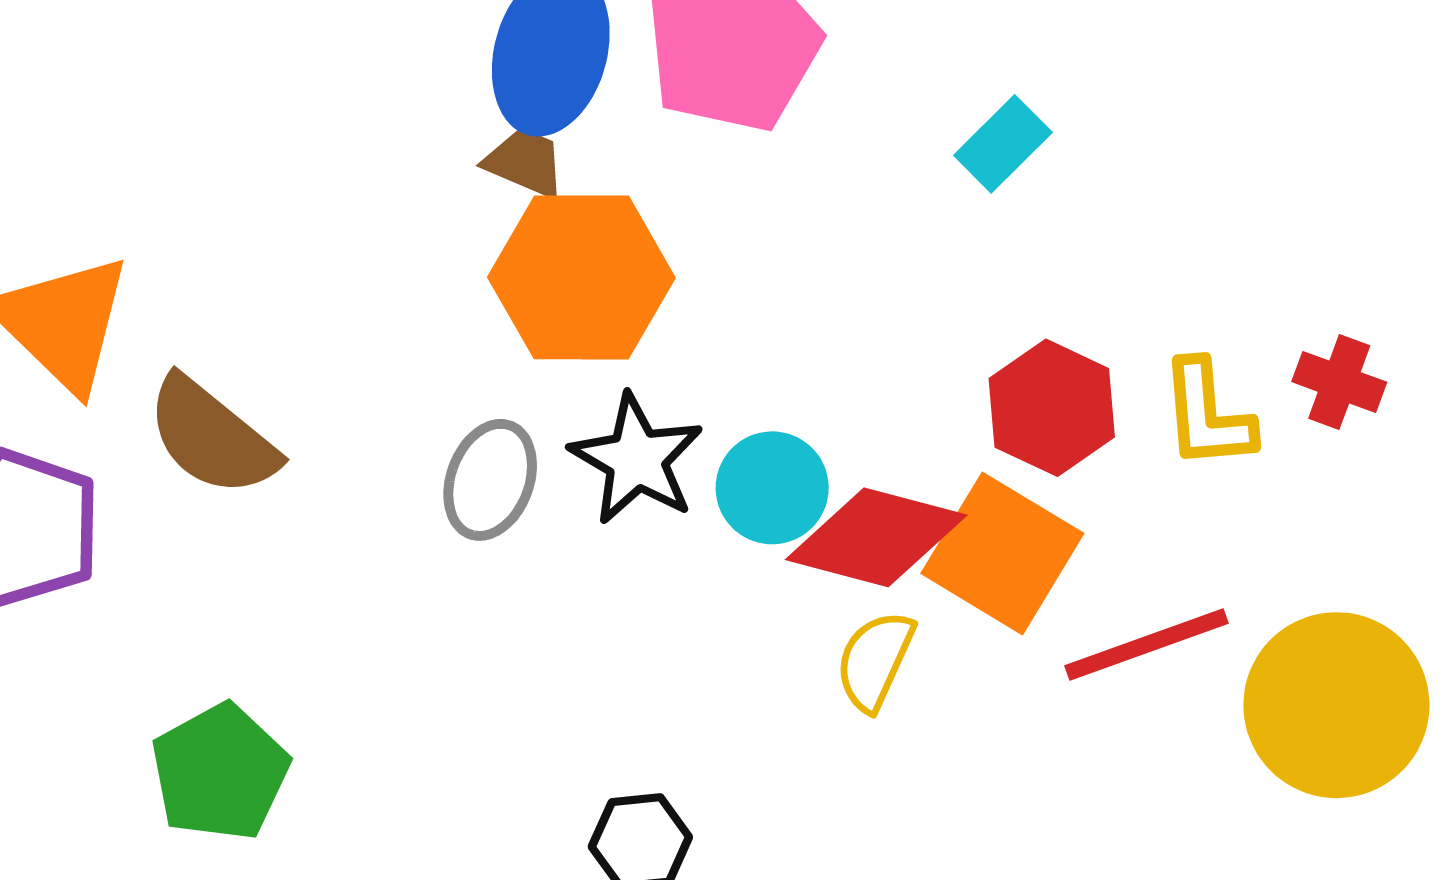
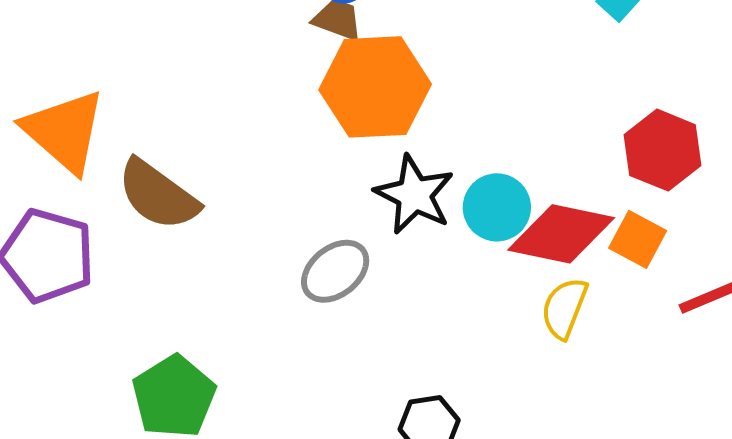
gray ellipse: (490, 480) -> (335, 271), moved, turned 34
orange square: (1002, 553) -> (638, 239), size x0.6

